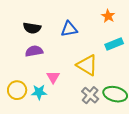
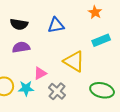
pink triangle: (53, 77) -> (40, 73), turned 32
gray cross: (90, 95) -> (57, 91), moved

